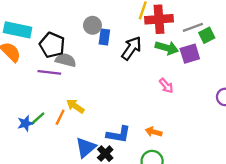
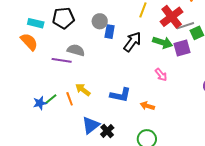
red cross: (159, 19) -> (172, 17), moved, turned -35
cyan rectangle: (18, 30) -> (36, 23), size x0.7
black pentagon: (52, 45) -> (63, 18), moved, turned -30
orange line: (60, 117) -> (70, 99), turned -48
orange arrow: (154, 132) -> (147, 106), moved
blue L-shape: (118, 134) -> (120, 95), moved

